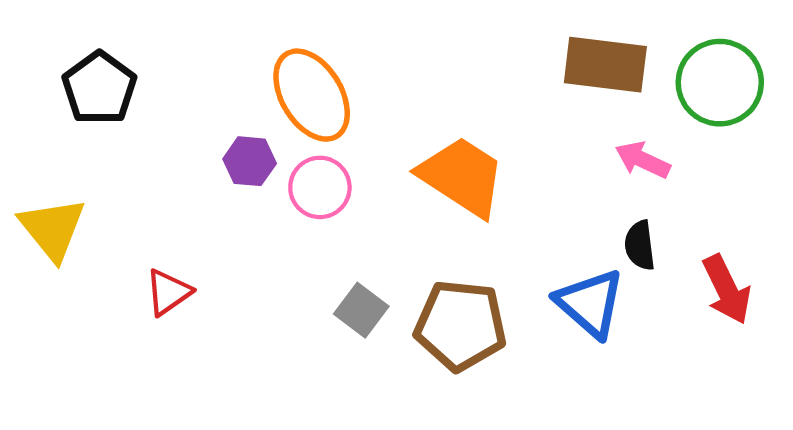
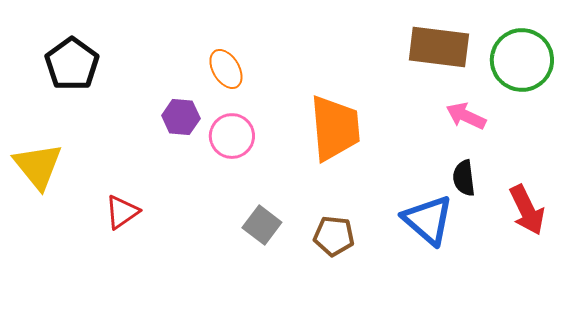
orange ellipse: (312, 95) -> (226, 69), size x0.6
orange trapezoid: (462, 176) -> (335, 128), turned 52
brown pentagon: (461, 325) -> (334, 236), size x0.6

